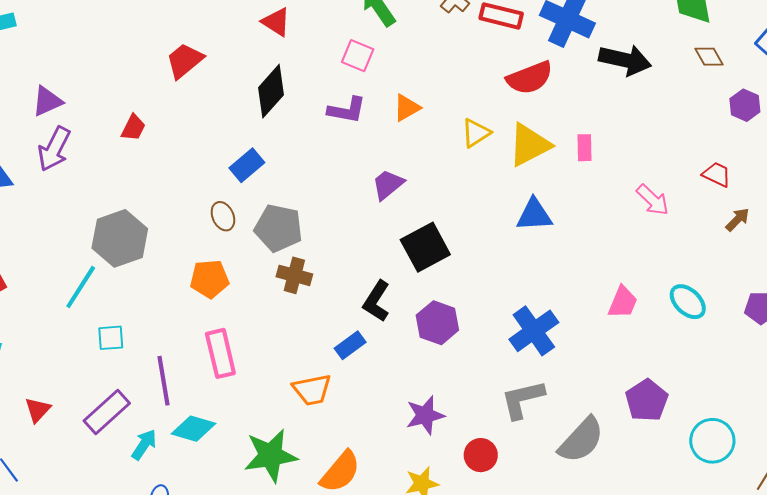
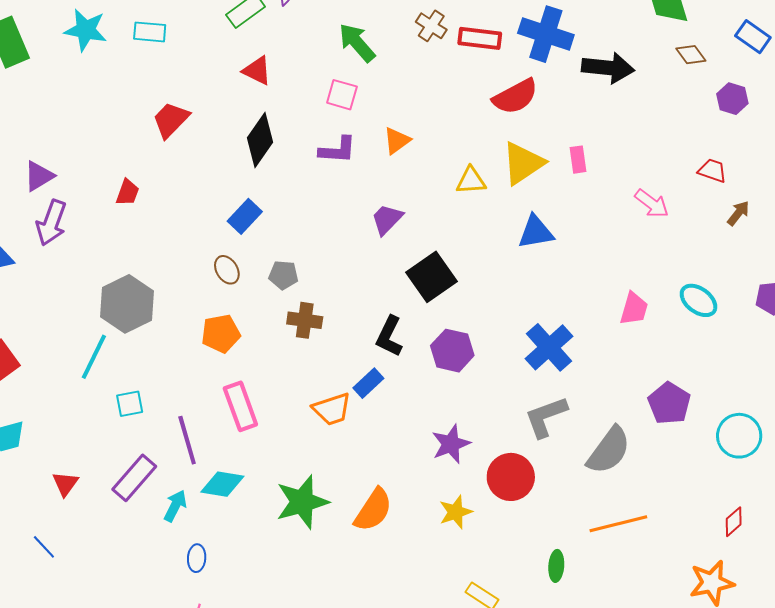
yellow triangle: (476, 133) -> (471, 181), moved, turned 36
gray pentagon: (278, 228) -> (283, 275), size x0.6
orange trapezoid: (312, 390) -> (332, 409), moved
red circle: (481, 455) -> (511, 477), size x1.4

